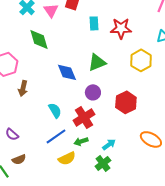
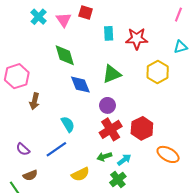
green diamond: (39, 39) -> (65, 55), moved
red hexagon: (126, 102) -> (142, 128), moved
red cross: (84, 117) -> (111, 129), moved
blue line: (56, 136) -> (56, 149), moved
green arrow: (81, 141) -> (104, 157), moved

